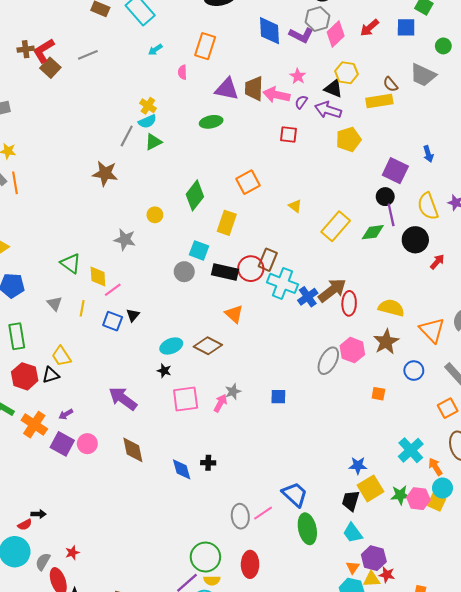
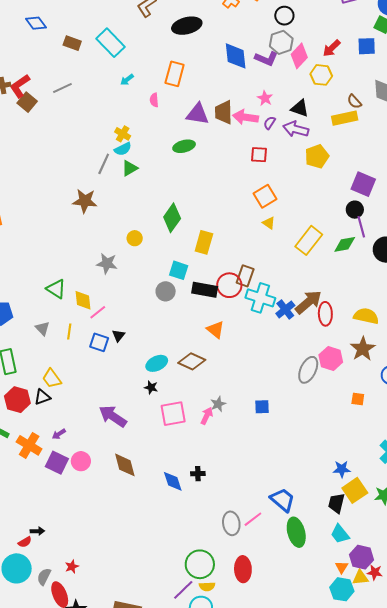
yellow hexagon: (347, 73) -> (321, 75), moved
orange square: (248, 182) -> (265, 196), moved

